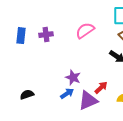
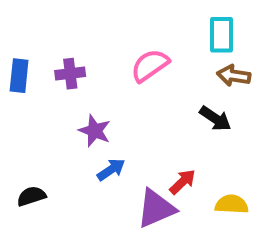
purple star: (73, 78) -> (95, 131), moved
blue arrow: (67, 94) -> (111, 170), moved

